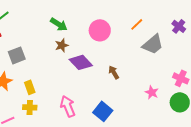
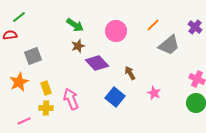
pink star: (152, 92) -> (154, 93), moved
pink arrow: (68, 106) -> (71, 99), moved
blue square: (103, 111) -> (115, 97), moved

